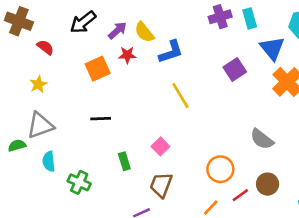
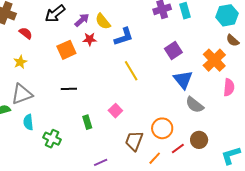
blue triangle: (272, 48) -> (183, 80), moved
brown trapezoid: (161, 185) -> (134, 141), moved

